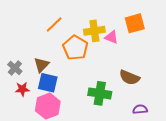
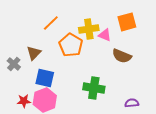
brown triangle: (41, 65) -> (34, 53), moved
brown semicircle: (129, 77) -> (122, 56), moved
red star: (22, 89) -> (24, 101), moved

